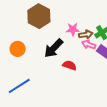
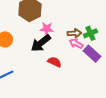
pink star: (73, 29) -> (47, 29), moved

